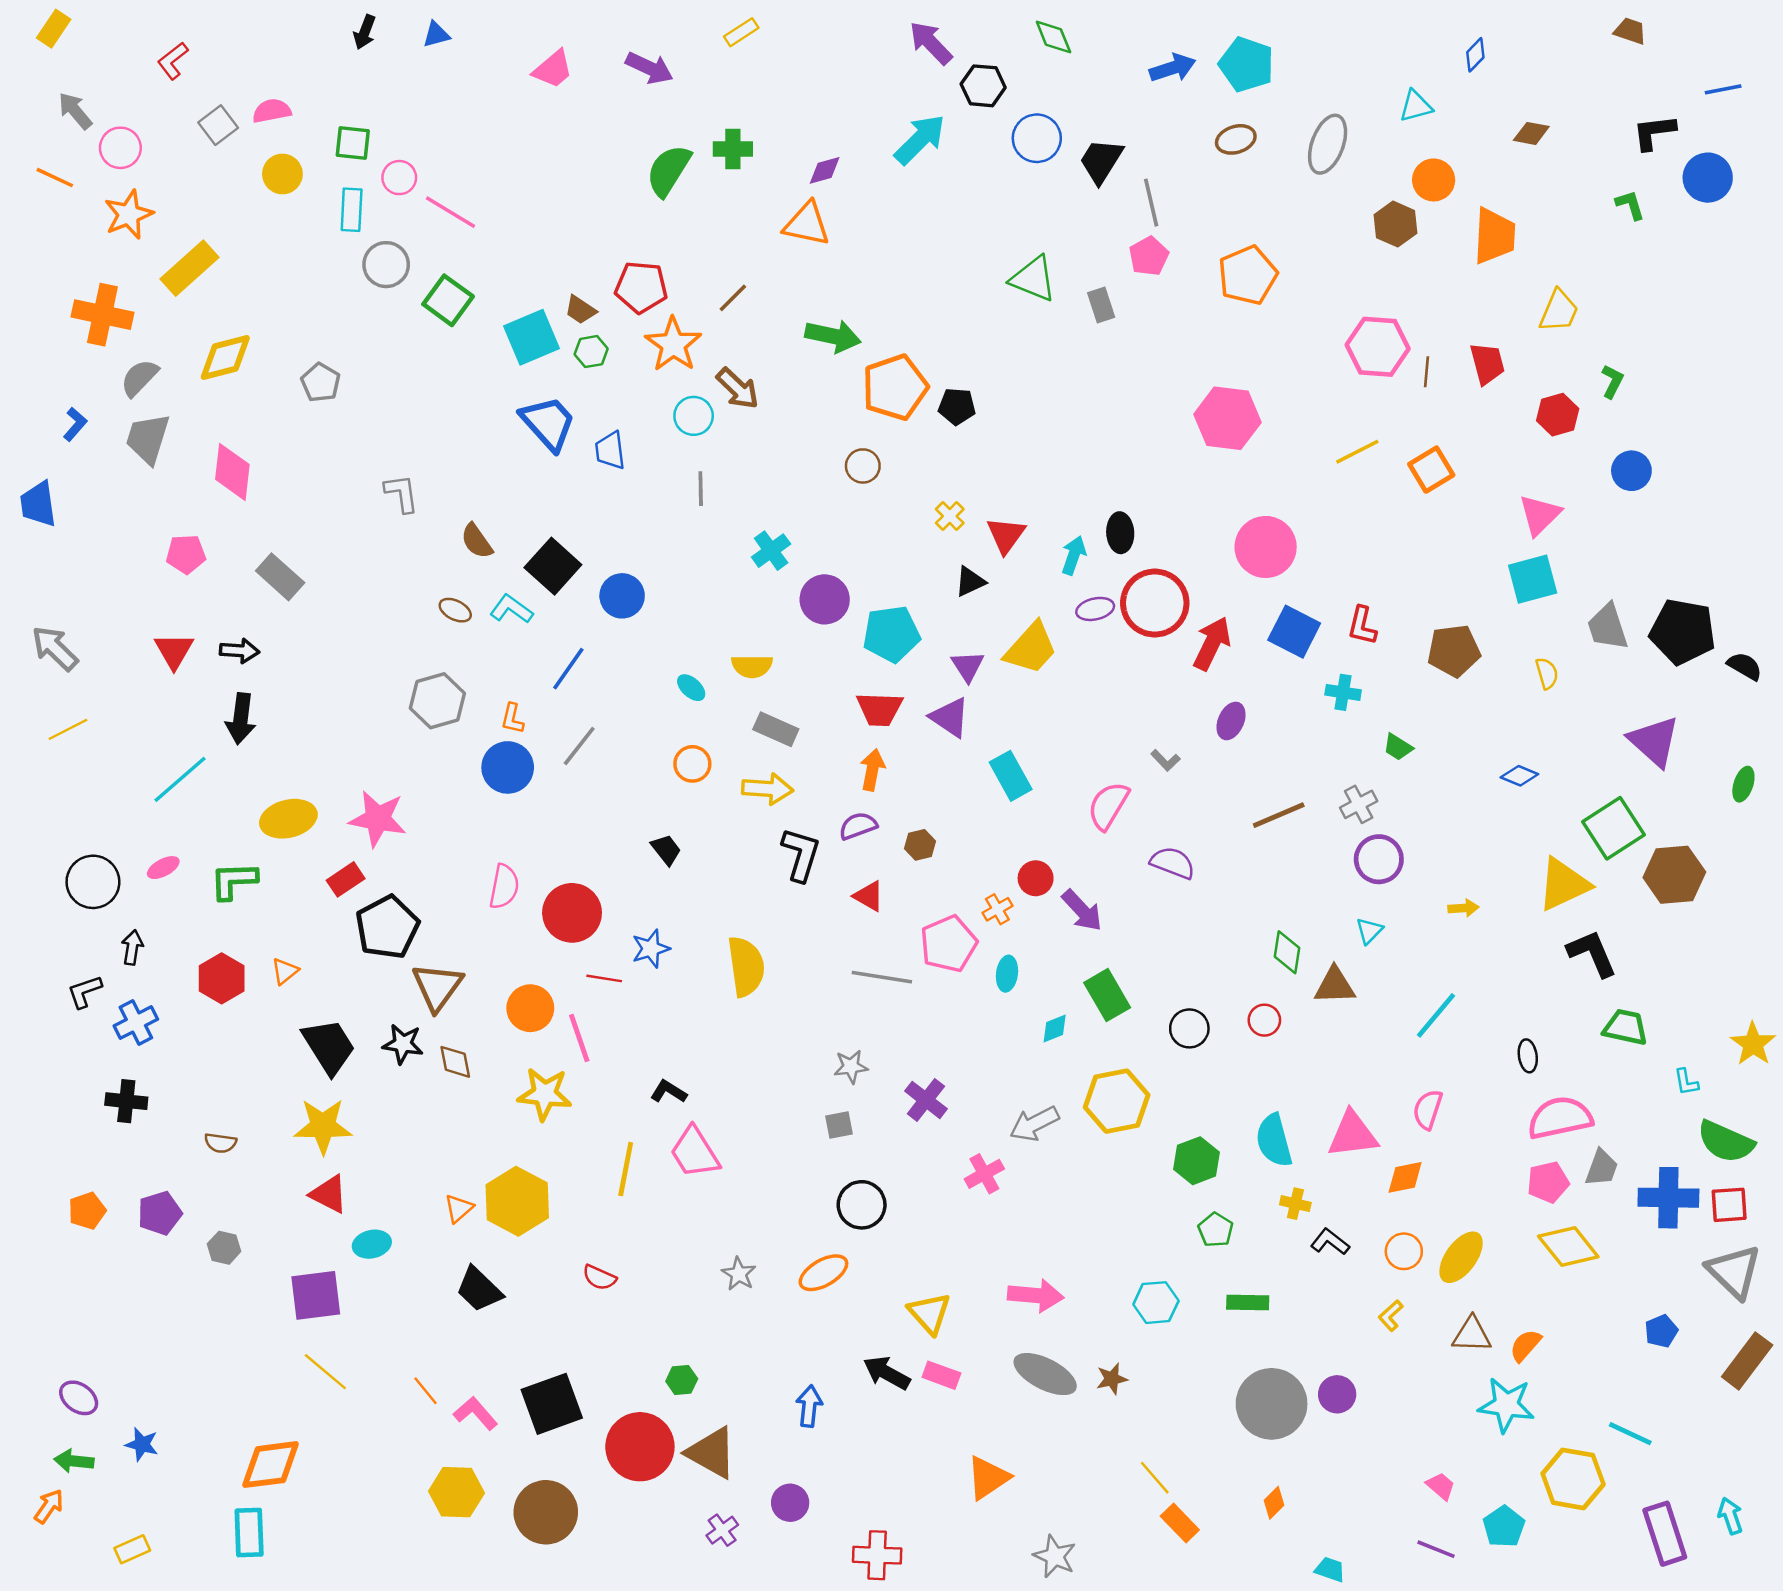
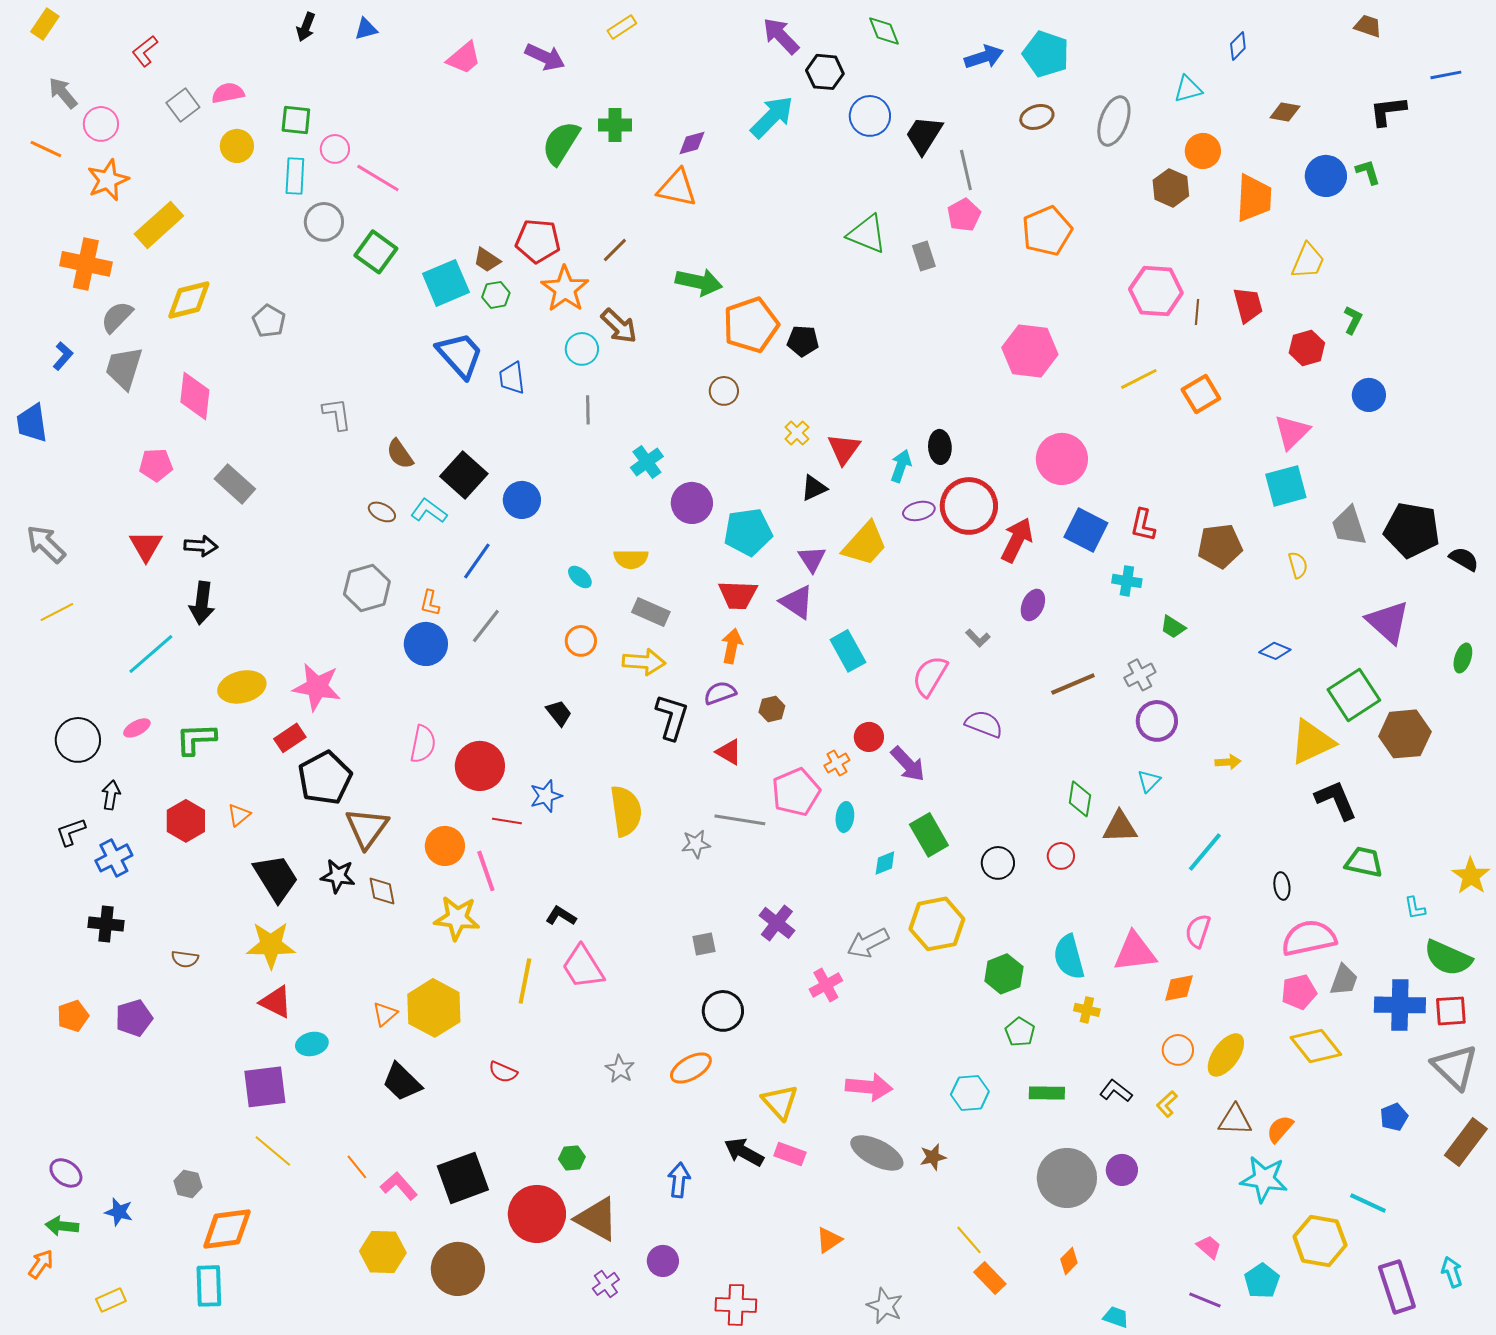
blue circle: (1708, 178) -> (1326, 176), moved
gray star: (851, 1067) -> (696, 844), moved
black L-shape: (1330, 1242) -> (1116, 1091), moved
gray hexagon: (224, 1248) -> (188, 1184), moved
orange triangle: (988, 1478) -> (829, 1240), size x0.7

